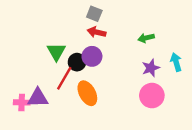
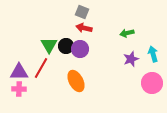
black circle: (77, 62) -> (66, 46), moved
red line: (64, 78) -> (41, 68), moved
pink circle: (152, 96) -> (152, 83), moved
purple triangle: (38, 98) -> (19, 72), moved

